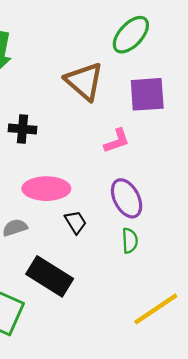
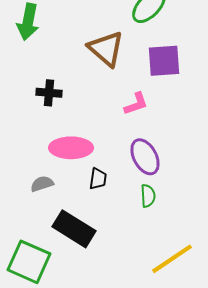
black trapezoid: (76, 222) -> (98, 179), turned 40

